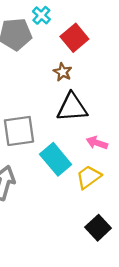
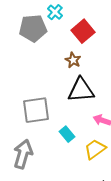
cyan rectangle: (56, 159) -> (67, 134), size x0.6

